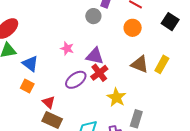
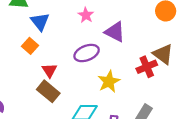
red cross: (99, 73) -> (147, 67), moved
yellow star: (116, 97) -> (109, 82), moved

